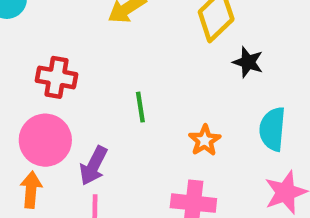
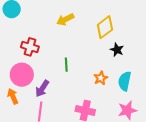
orange star: (205, 140) -> (101, 78), moved
orange arrow: (31, 190) -> (13, 96), turned -35

